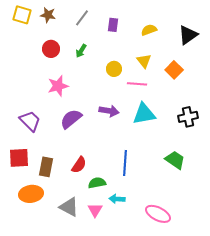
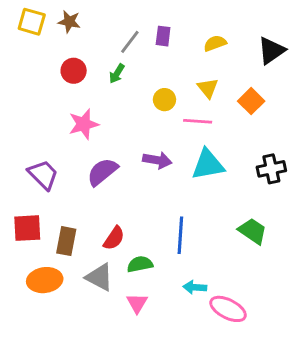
gray line: (82, 18) -> (130, 42), moved
cyan arrow: (117, 199) -> (195, 287), moved
gray triangle: (69, 207) -> (100, 277), moved

